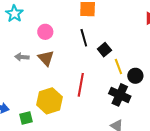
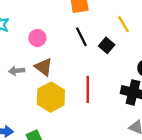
yellow line: (118, 66) -> (124, 24), moved
yellow hexagon: (49, 101) -> (51, 97), moved

